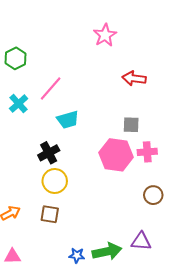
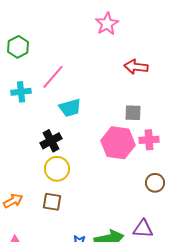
cyan cross: (19, 104) -> (21, 92), turned 36

